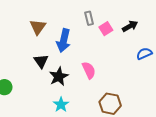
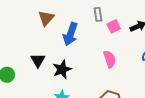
black triangle: (41, 61) -> (38, 60), moved
pink semicircle: (89, 70) -> (110, 59), moved

